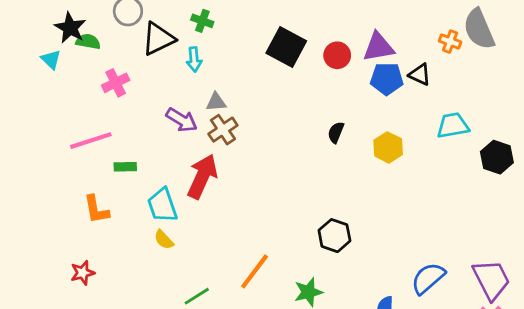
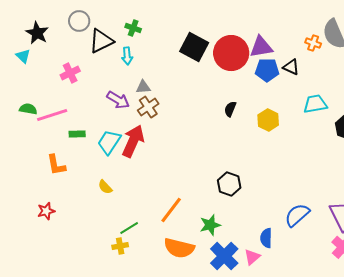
green semicircle: (88, 42) -> (28, 109), moved
red circle: (337, 55) -> (231, 53), size x1.8
cyan trapezoid: (162, 205) -> (109, 142), moved, turned 52

